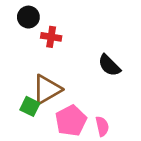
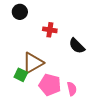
red cross: (51, 37) -> (50, 30), moved
pink pentagon: (71, 121) -> (50, 85), turned -30

